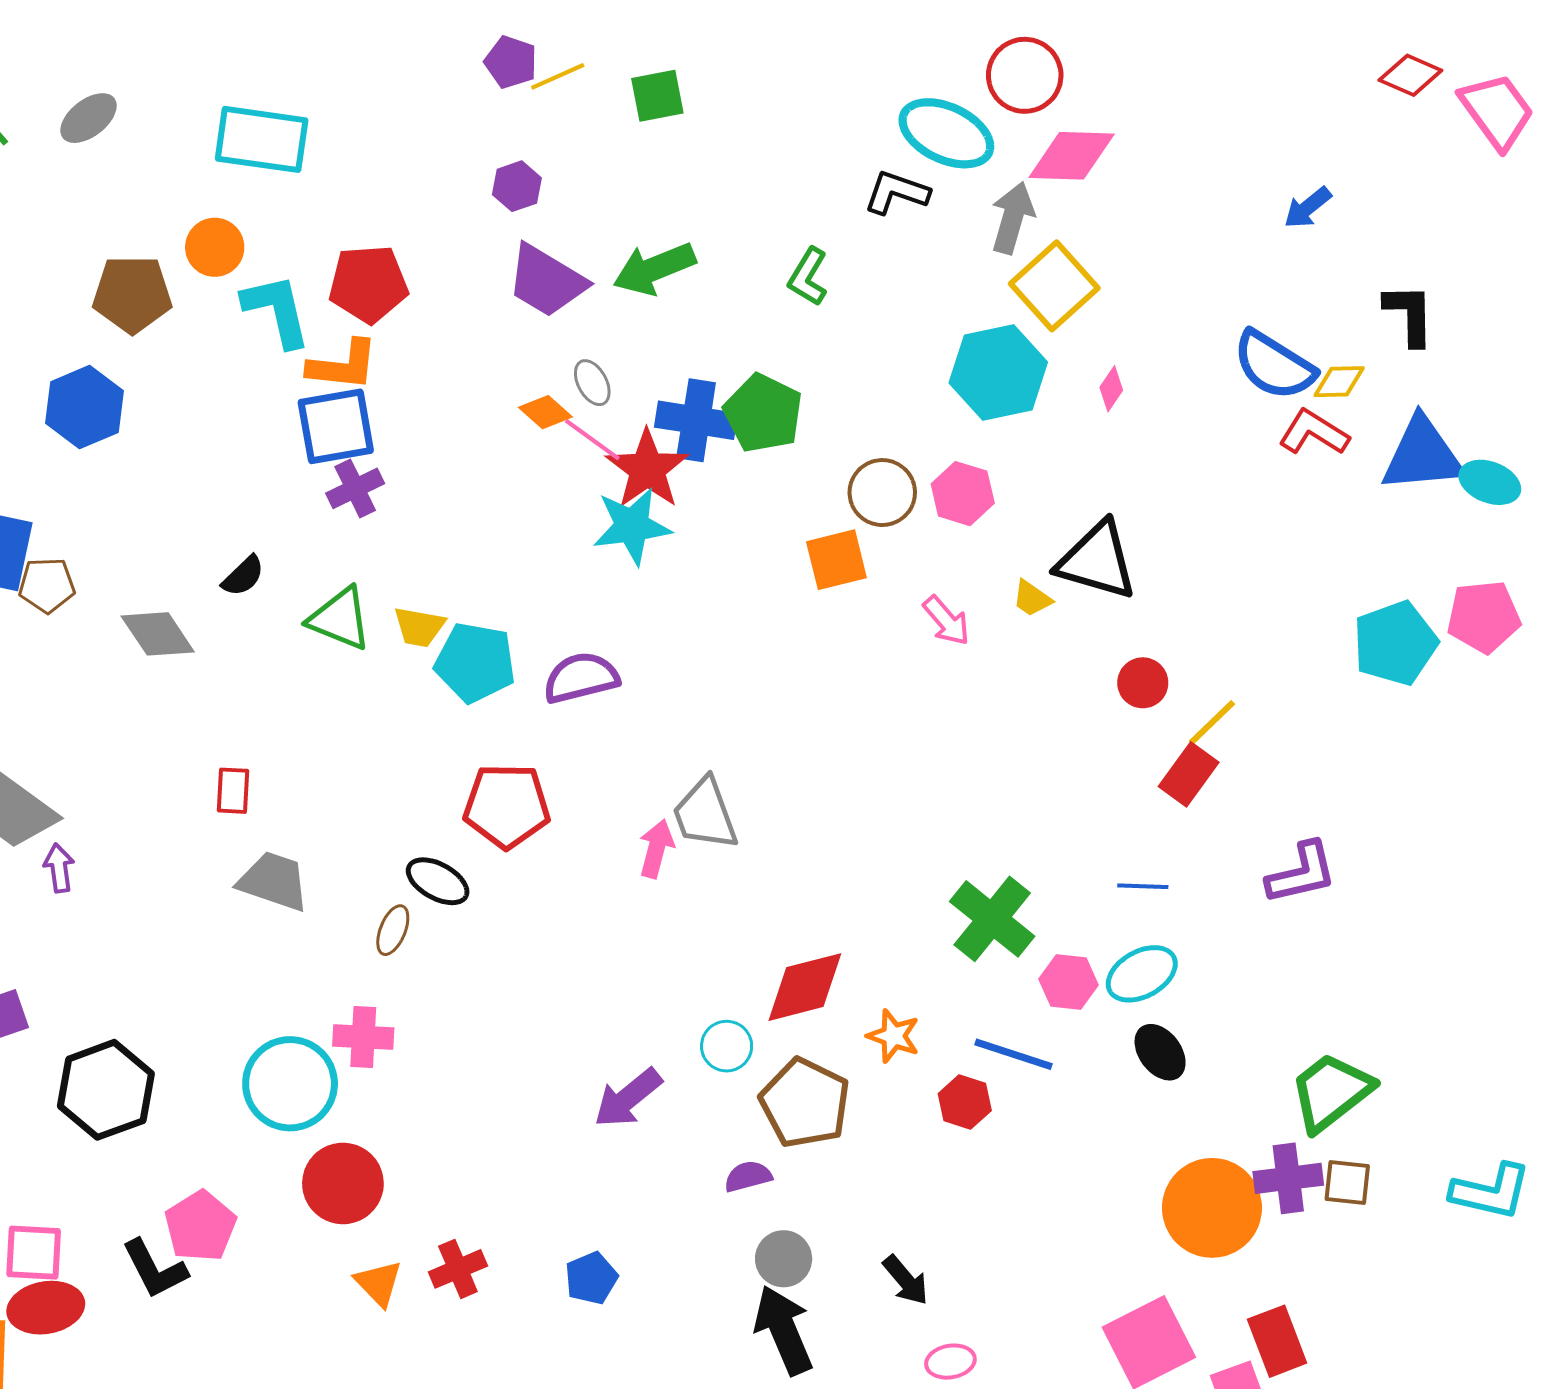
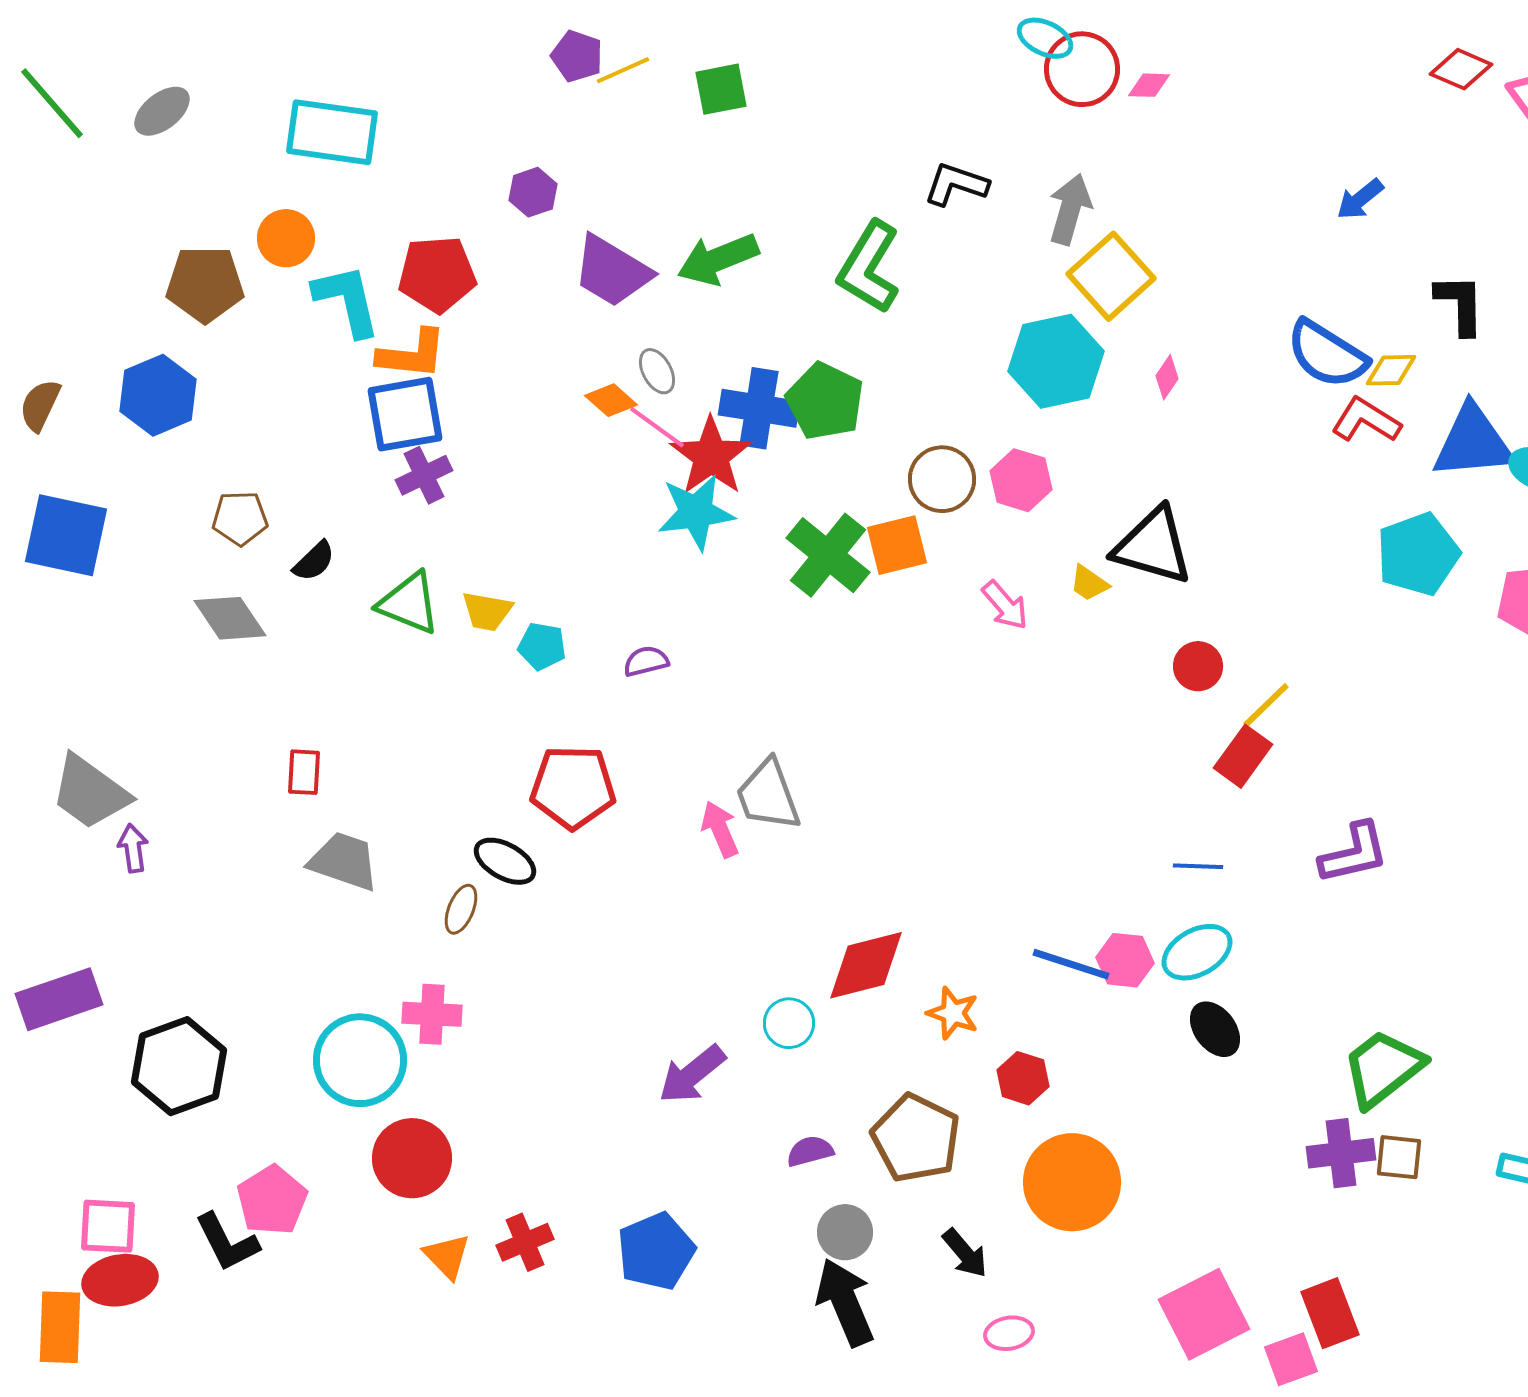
cyan ellipse: (946, 133) -> (1045, 38), moved, size x0.6
pink diamond: (1072, 156) -> (1149, 85), moved, size x0.5
purple hexagon: (517, 186) -> (533, 192), moved
green L-shape: (808, 277) -> (869, 267), size x1.6
brown pentagon: (47, 585) -> (240, 518), moved
cyan pentagon: (1395, 643) -> (1418, 554), moved
cyan pentagon: (475, 662) -> (542, 646), size x0.6
purple semicircle: (581, 678) -> (646, 661), size x0.6
pink arrow: (656, 849) -> (720, 829), turned -38
green cross: (992, 919) -> (828, 555), moved
blue line: (1014, 1054) -> (1071, 964), moved
brown pentagon: (805, 1103) -> (916, 1138), moved
orange circle: (1212, 1208) -> (1072, 1182), moved
blue pentagon: (591, 1278) -> (656, 1251), size x1.5

